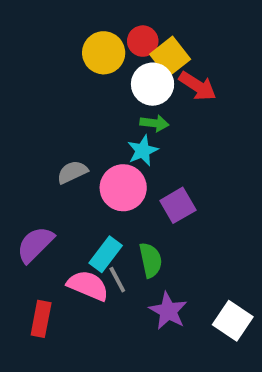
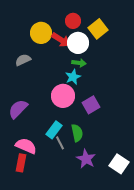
yellow circle: (104, 53) -> (41, 33), moved
yellow square: (170, 57) -> (98, 29), moved
red arrow: (197, 86) -> (61, 40), moved
gray semicircle: (72, 172) -> (23, 60), moved
purple semicircle: (35, 244) -> (18, 109), moved
pink semicircle: (88, 286) -> (26, 146), moved

